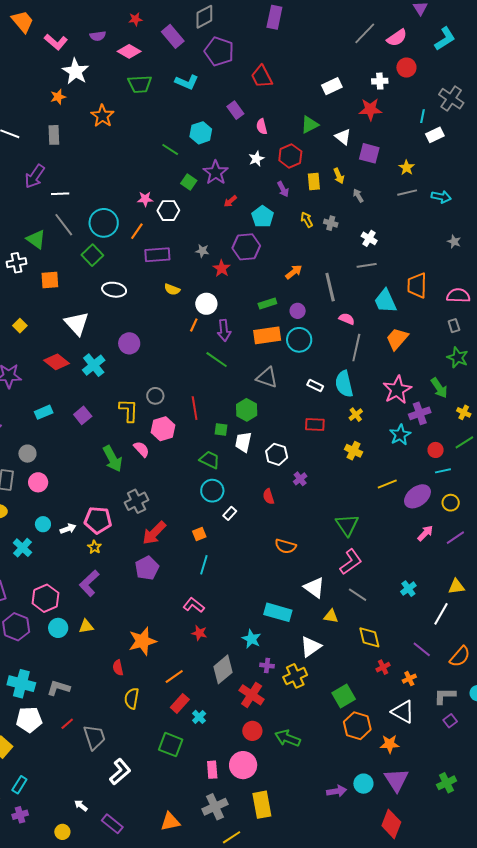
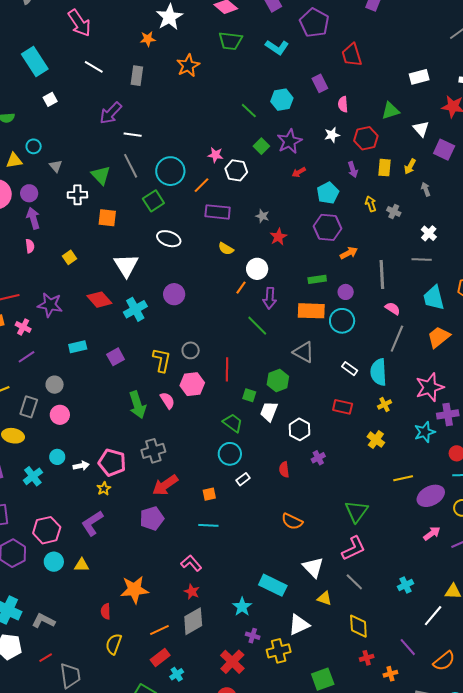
yellow arrow: (339, 176) -> (410, 167), turned 42
purple hexagon: (246, 247) -> (327, 227), moved
cyan line: (204, 565) -> (208, 525), turned 66
gray diamond: (223, 669) -> (193, 621), moved

